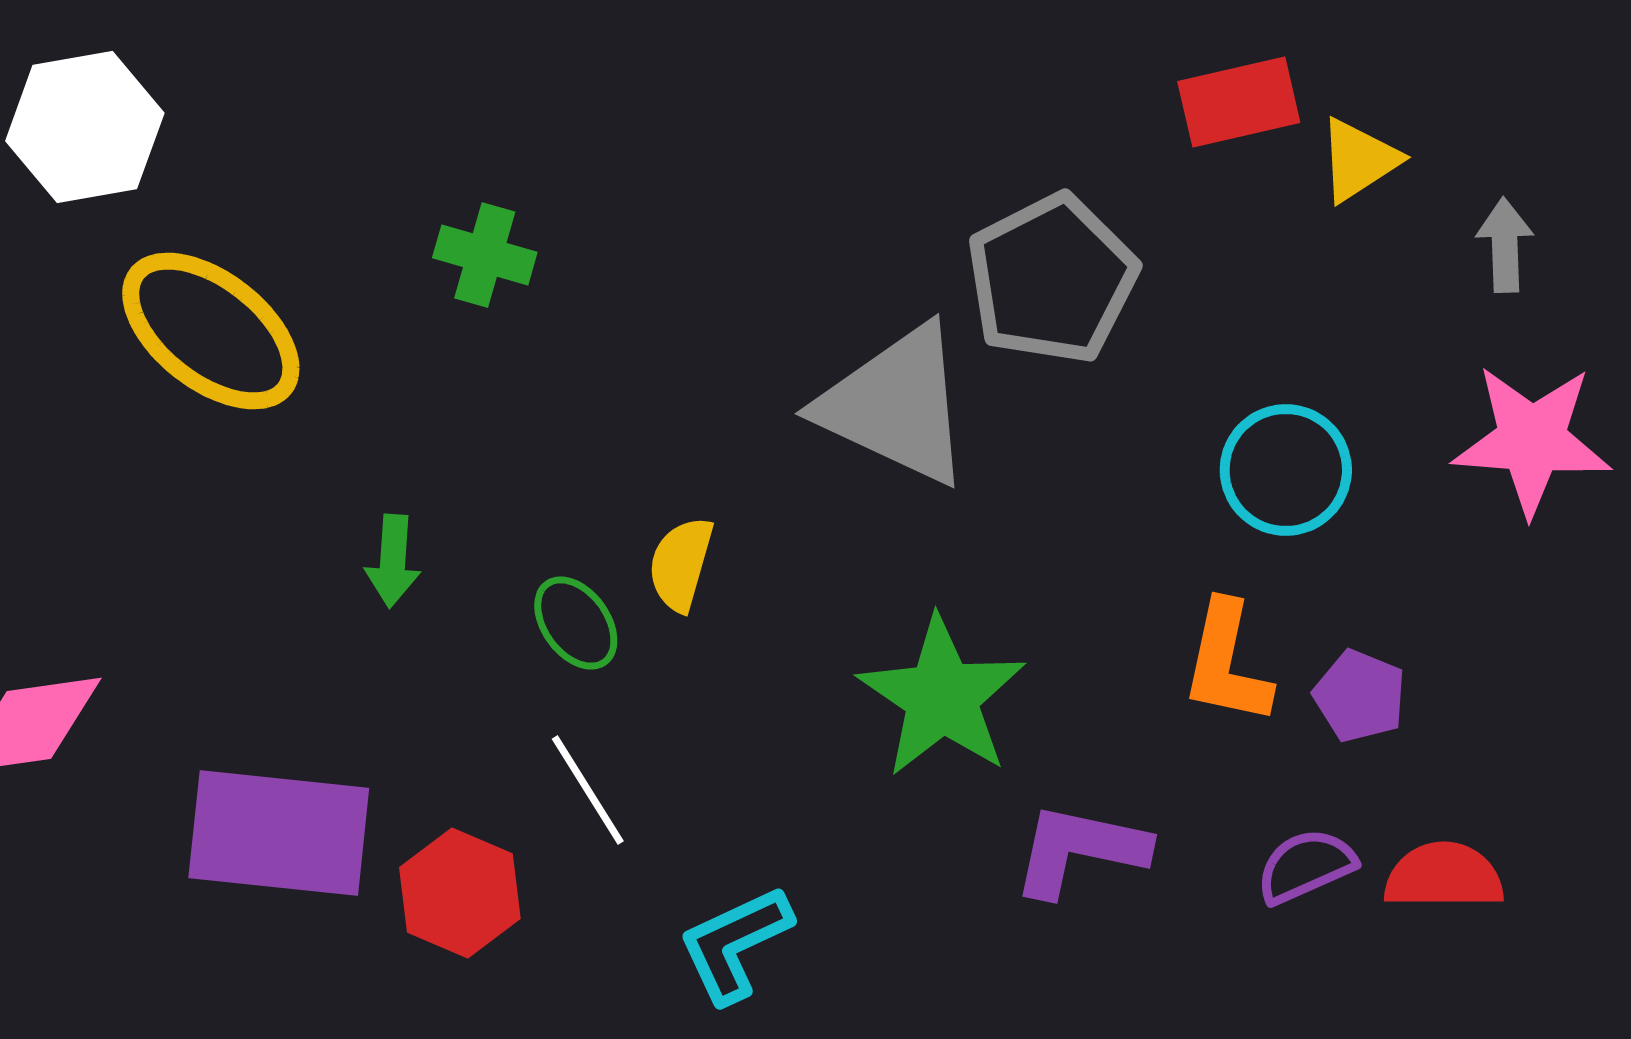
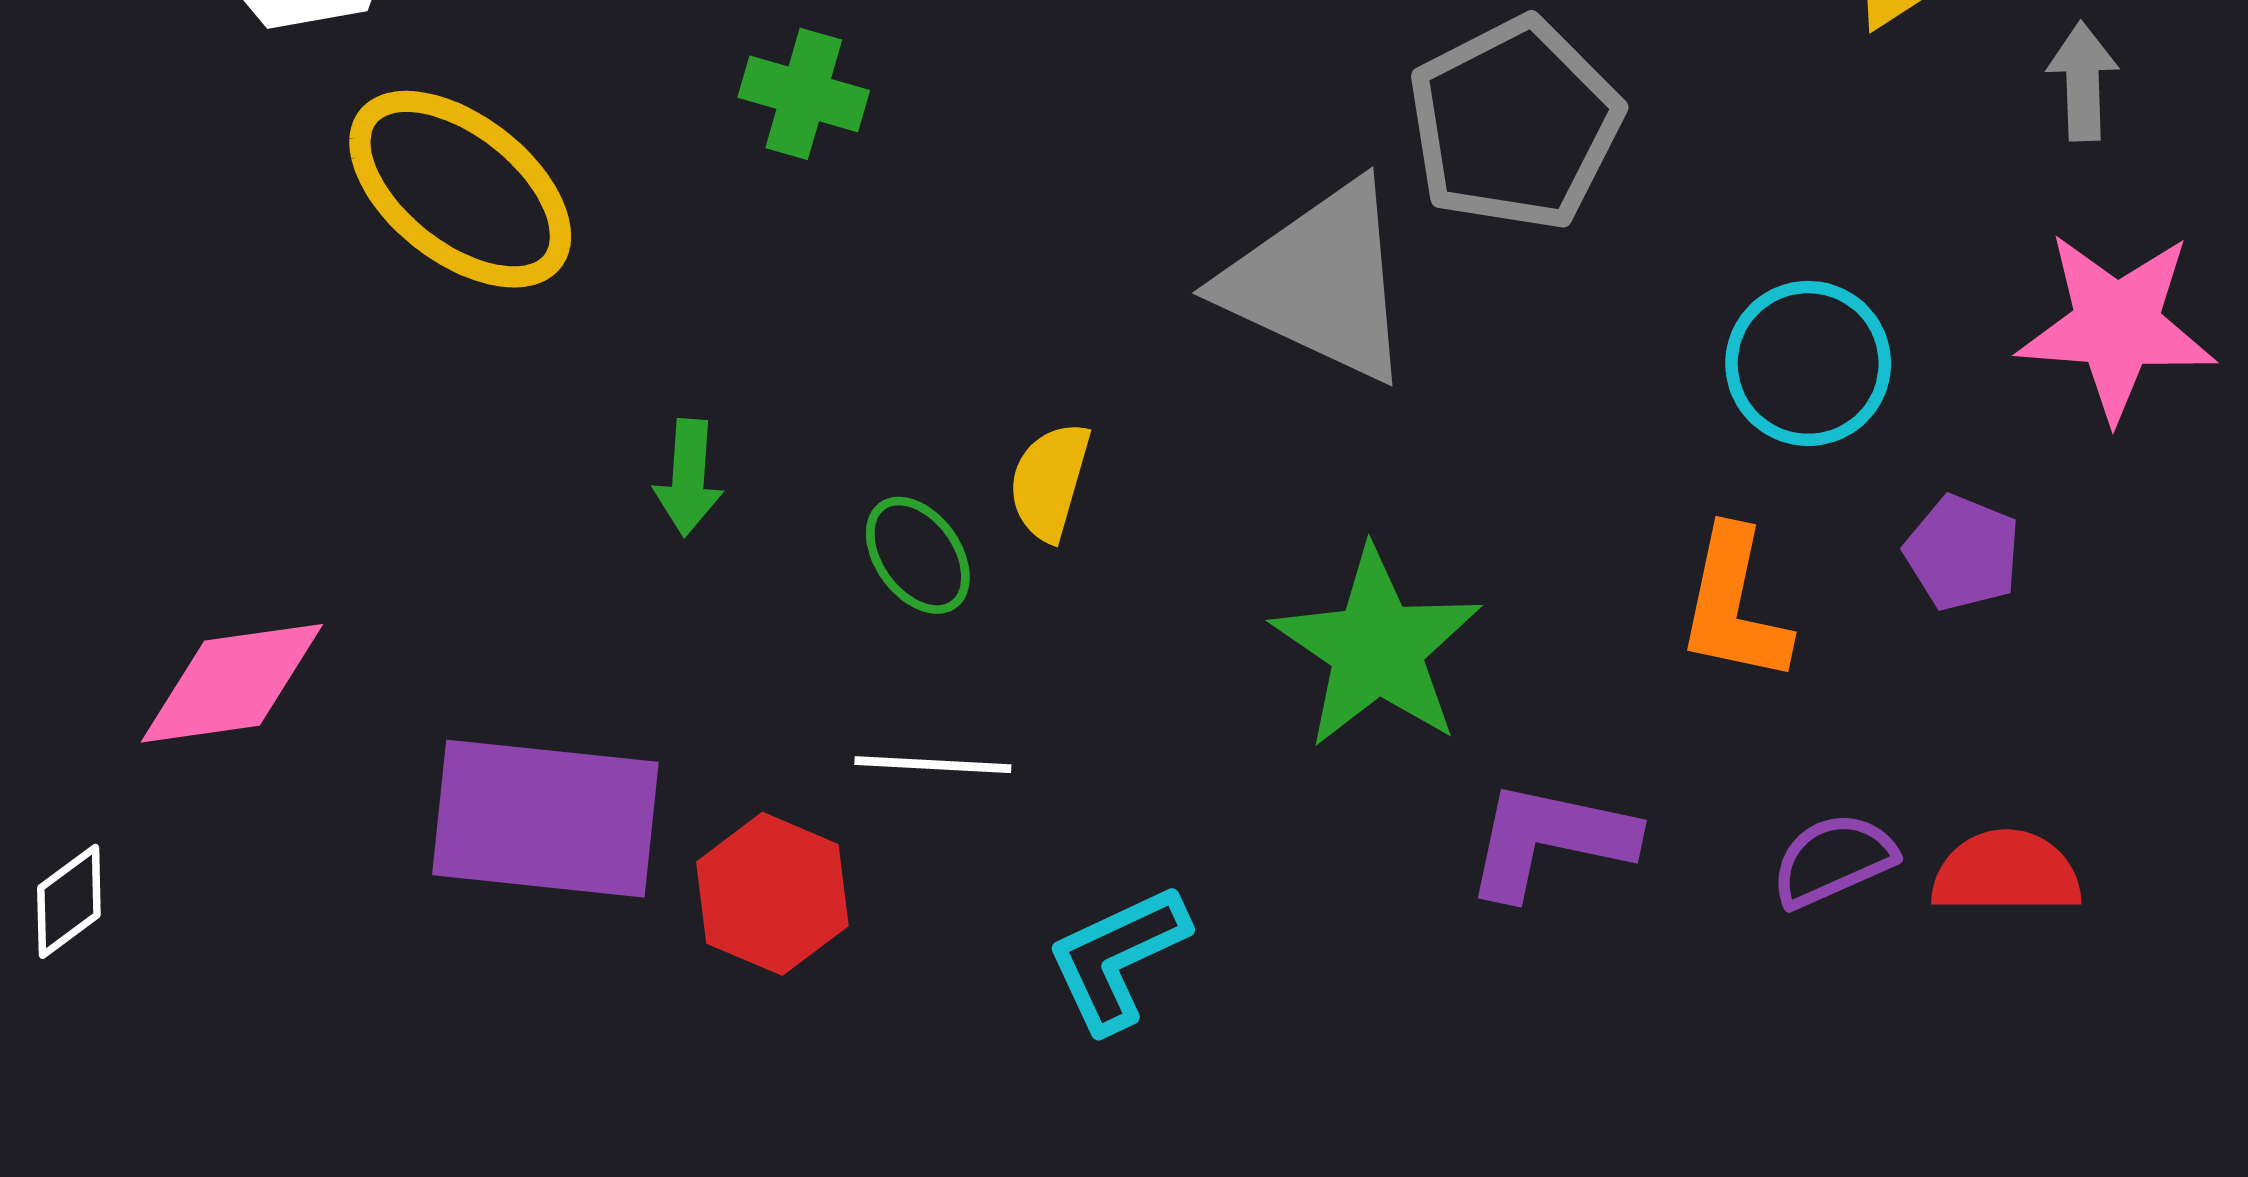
purple pentagon: (1360, 696) -> (1962, 553), moved
white line: (588, 790) -> (933, 765), turned -55

